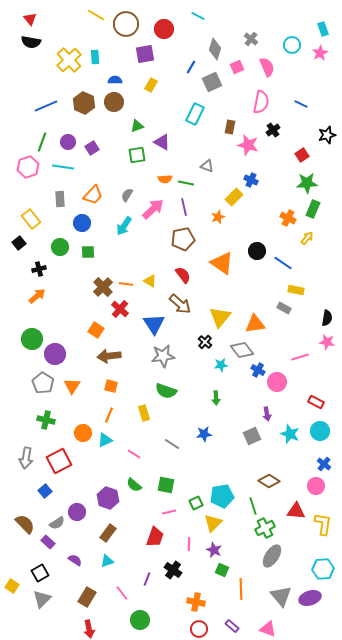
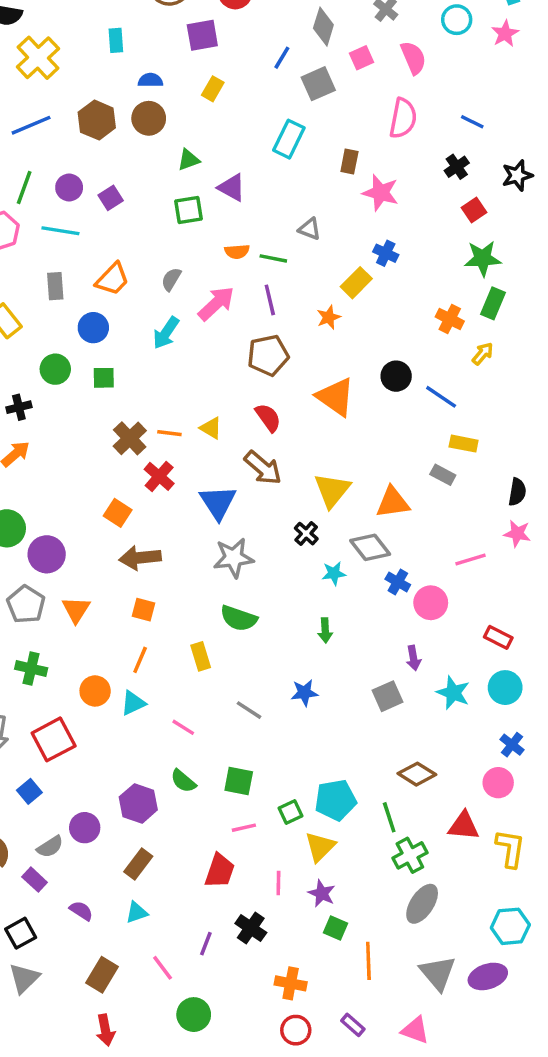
yellow cross: (69, 60) -> (38, 58), moved
black cross: (273, 130) -> (457, 167), moved

